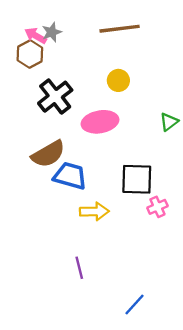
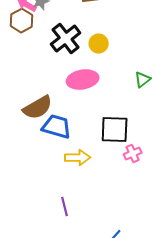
black cross: (55, 97) -> (66, 39), moved

